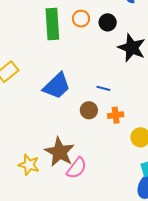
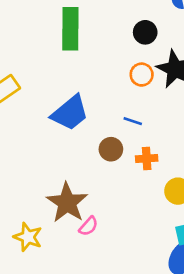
orange circle: (81, 19) -> (142, 75), moved
yellow star: (29, 165) -> (28, 237), moved
pink semicircle: (77, 168) -> (88, 226), size x0.7

